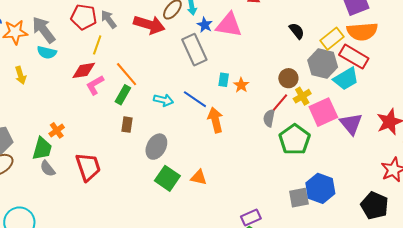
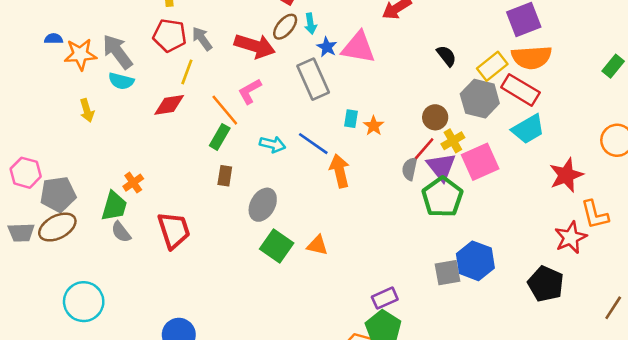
cyan trapezoid: (346, 79) -> (528, 129), moved
pink L-shape: (95, 85) -> (250, 91), moved
purple triangle: (351, 124) -> (441, 167), moved

